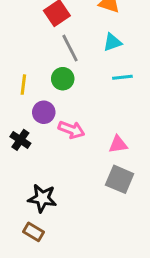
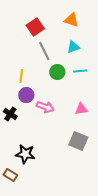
green circle: (63, 79) -> (57, 72), moved
yellow line: (23, 85) -> (21, 76), moved
pink triangle: (118, 144) -> (81, 109), moved
brown rectangle: (34, 232) -> (10, 175), moved

